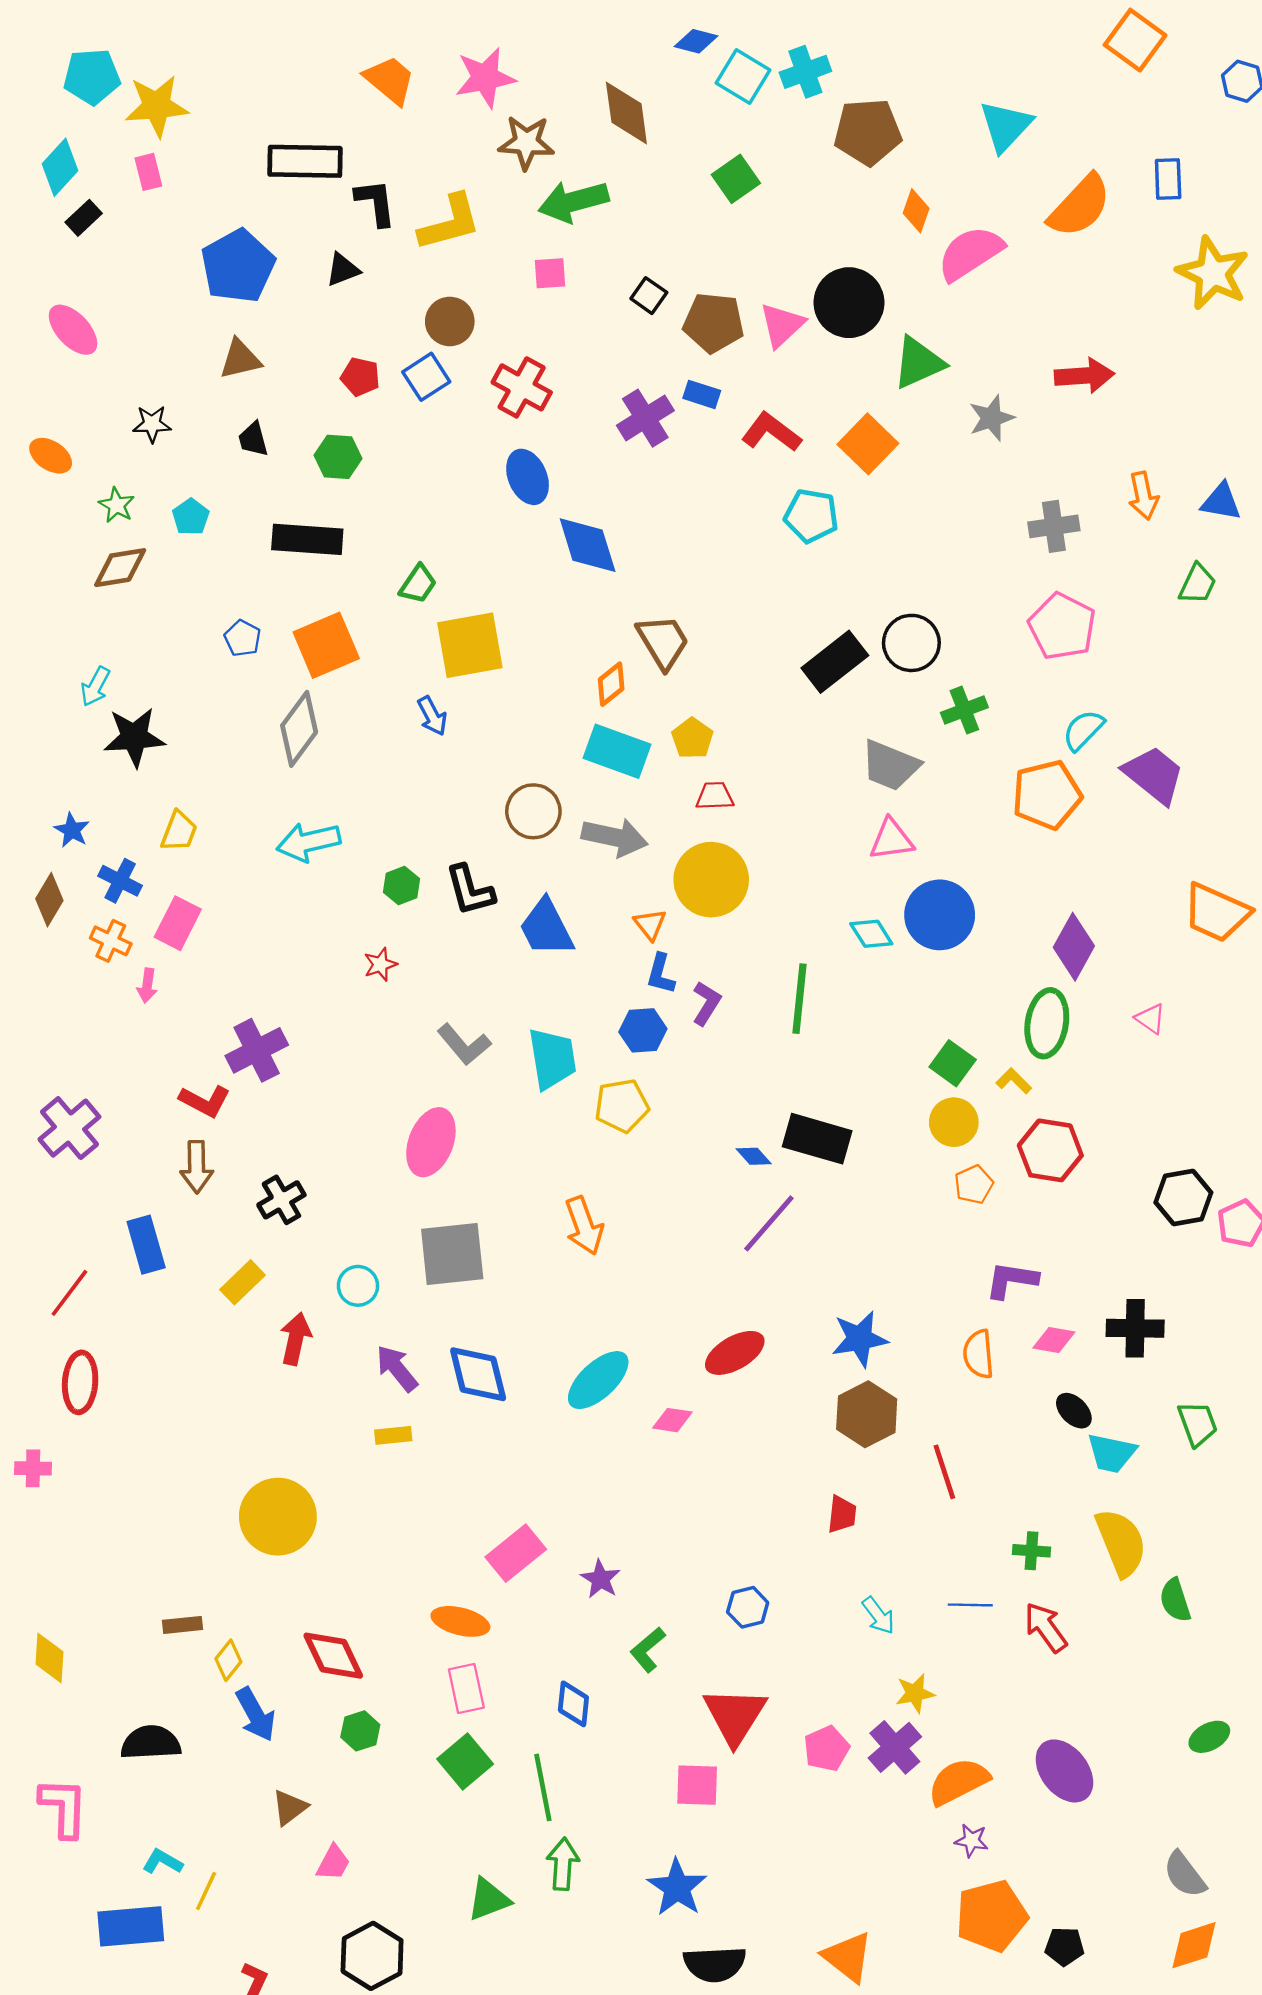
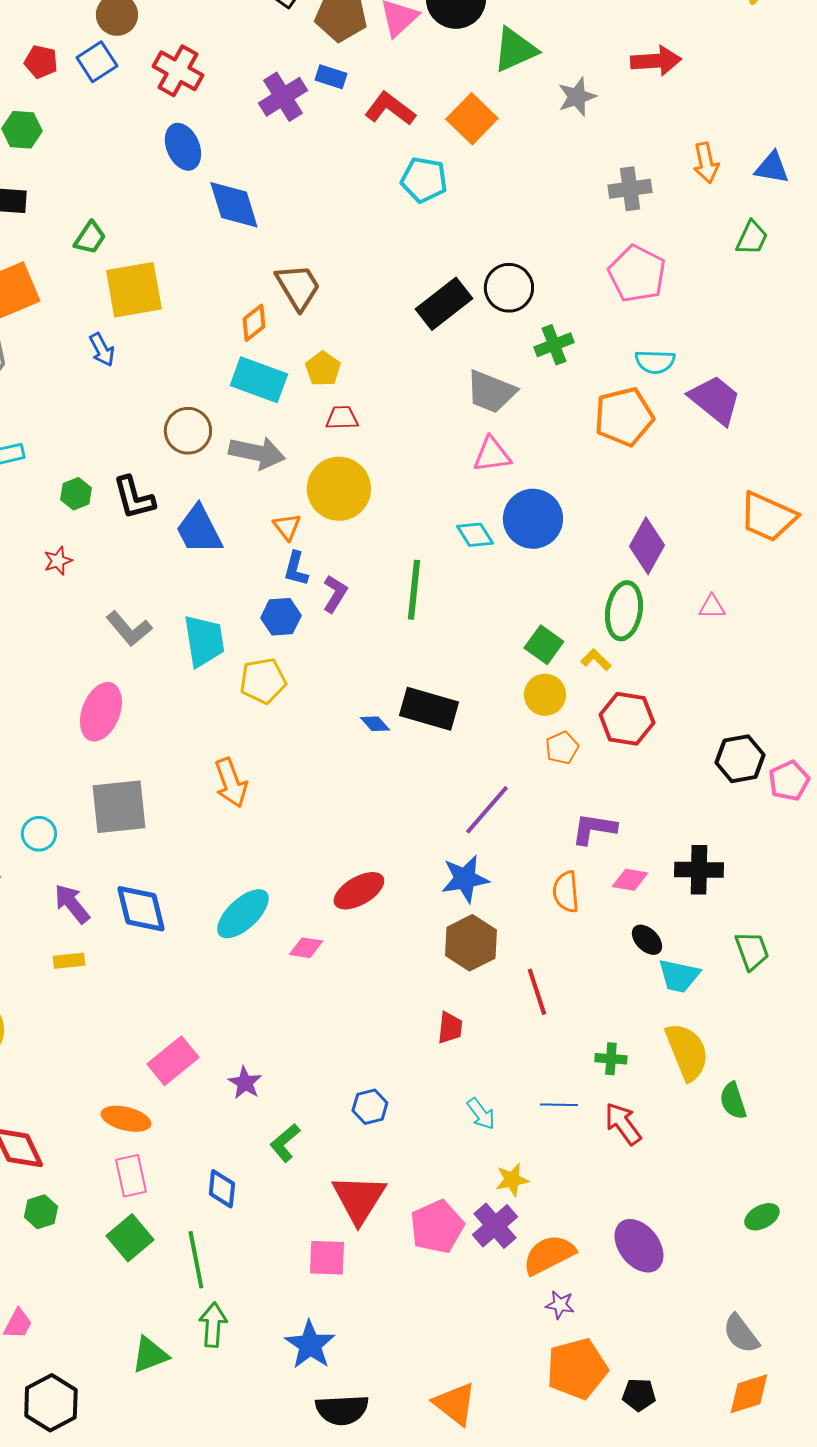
cyan semicircle: (1083, 730) -> (655, 362), turned -132
pink triangle: (1150, 1019) -> (712, 607), turned -36
purple line: (769, 1223) -> (487, 810), moved
pink pentagon: (827, 1749) -> (437, 1227), size x1.4

